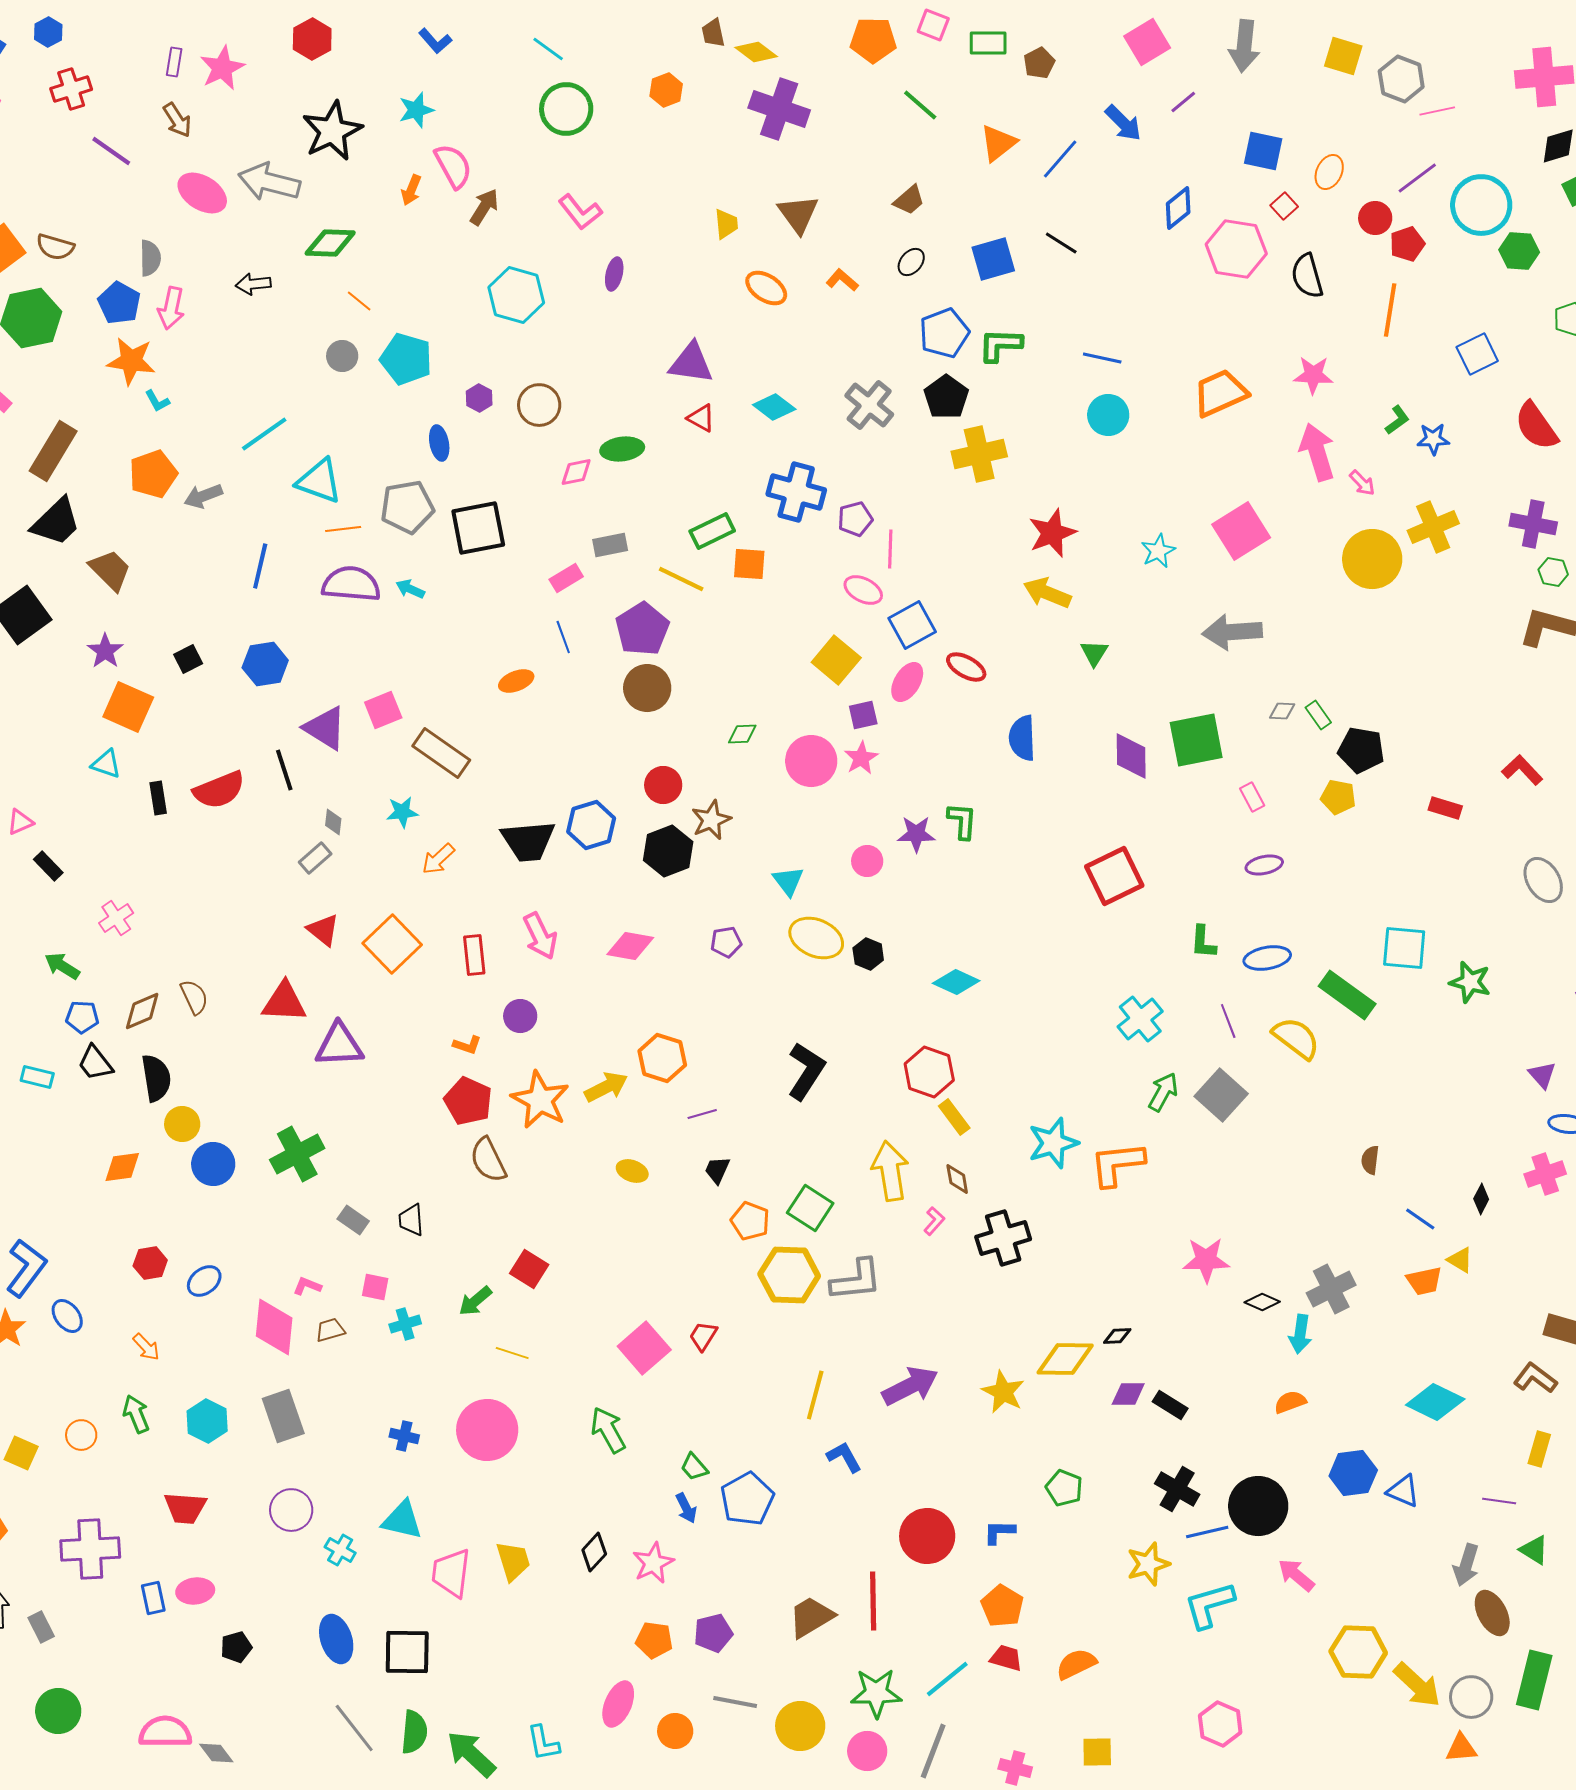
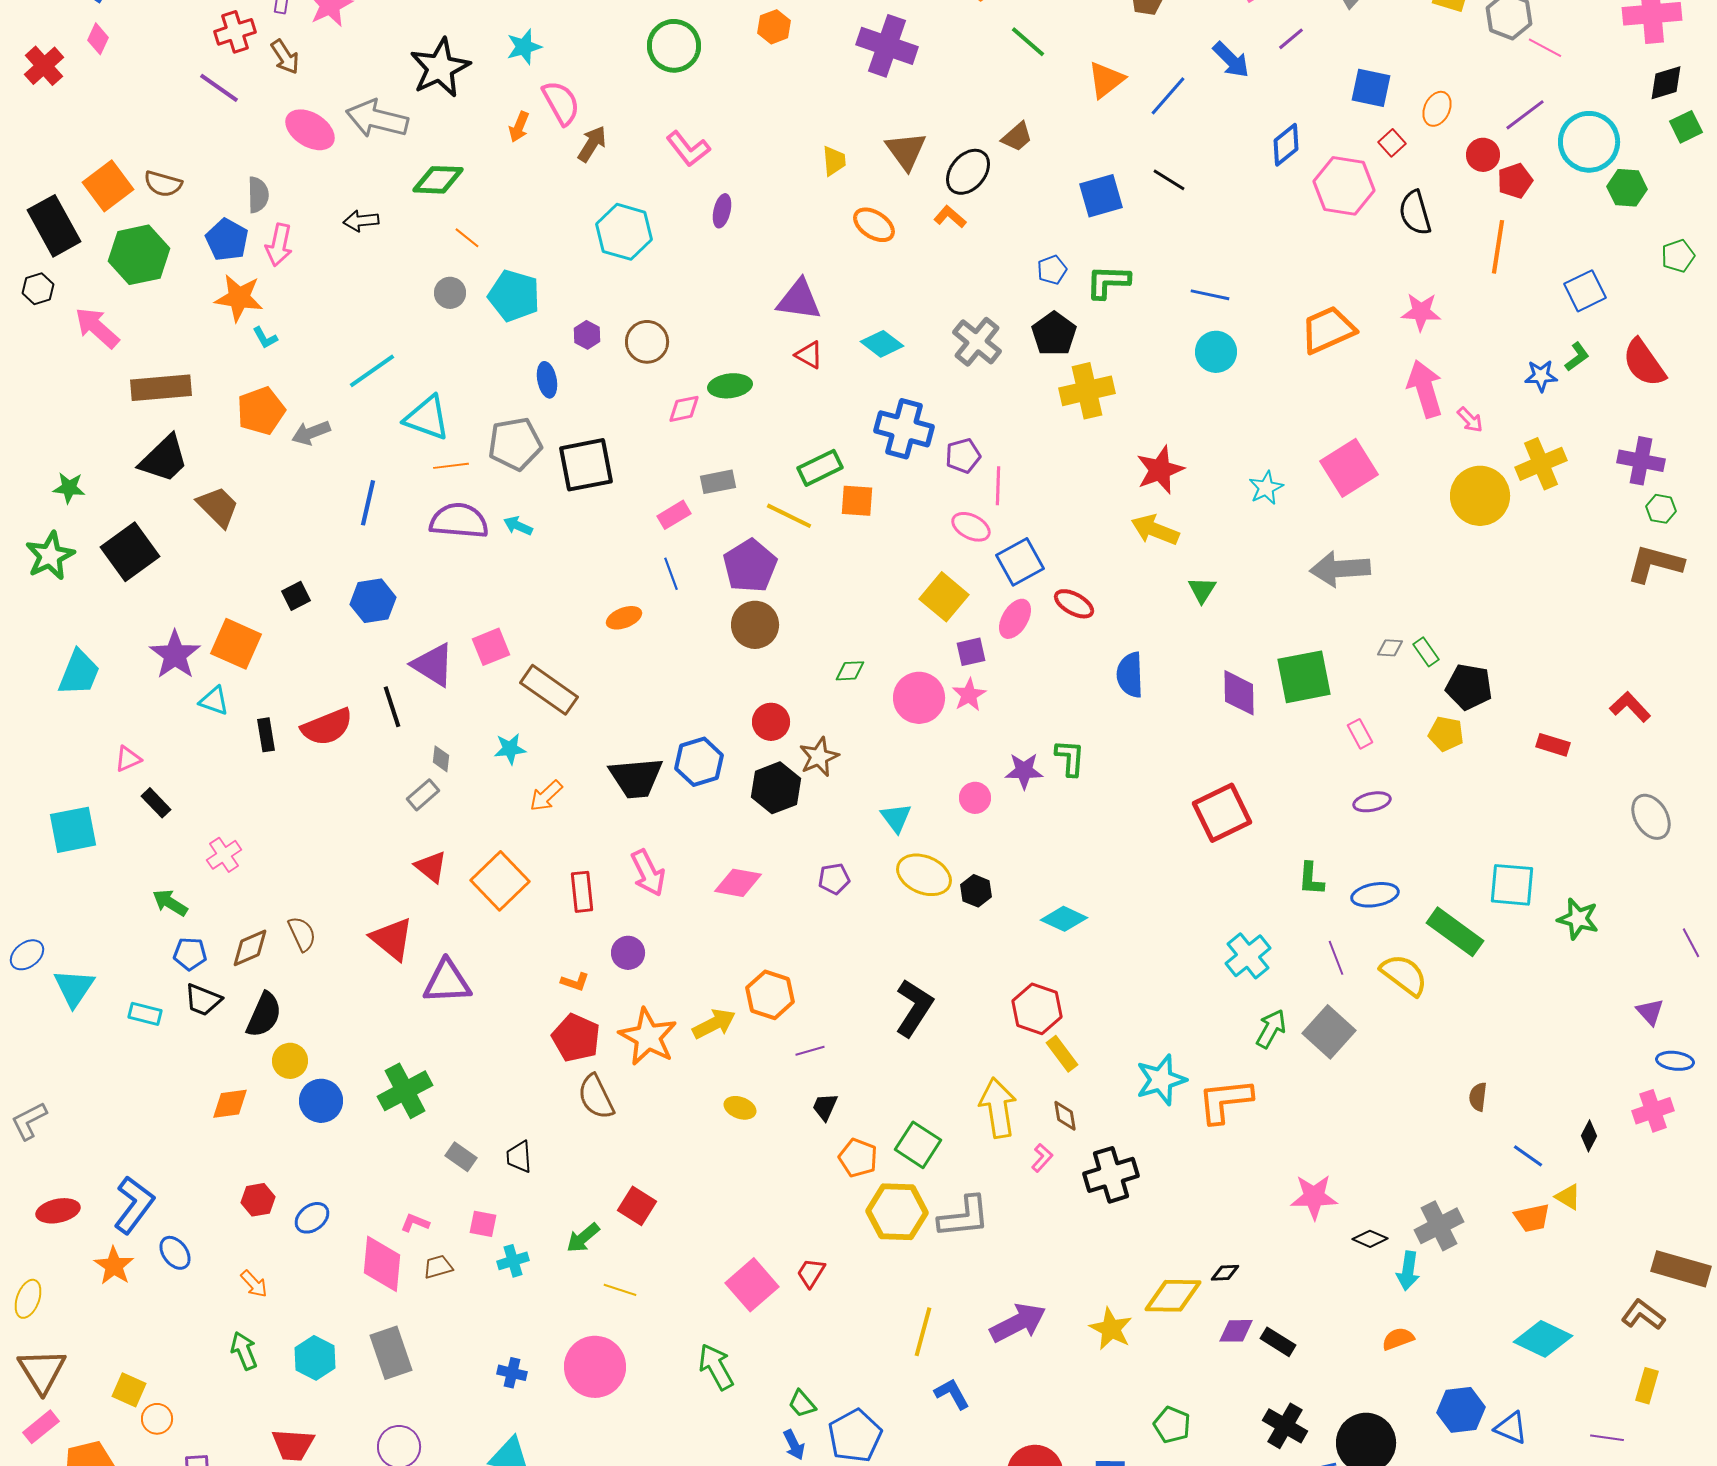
red cross: (71, 89) -> (235, 32), moved
pink line: (1437, 111) -> (1545, 48), turned 40
black ellipse: (911, 262) -> (968, 172), moved, size x1.6
blue pentagon: (944, 333) -> (1052, 270), size x0.6
green L-shape: (1397, 420) -> (1577, 357), moved
brown rectangle: (53, 451) -> (161, 388), turned 54
purple star: (105, 651) -> (175, 655), moved, size x1.4
red triangle: (284, 1002) -> (392, 939), turned 36
black trapezoid: (95, 1063) -> (203, 1000), turned -30
black semicircle: (156, 1078) -> (264, 1015), turned 33
orange circle: (81, 1435) -> (157, 1419), moved

